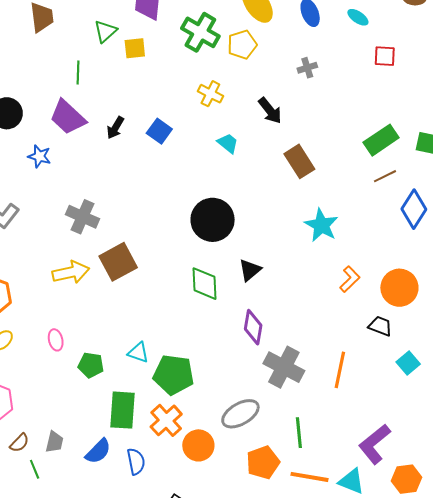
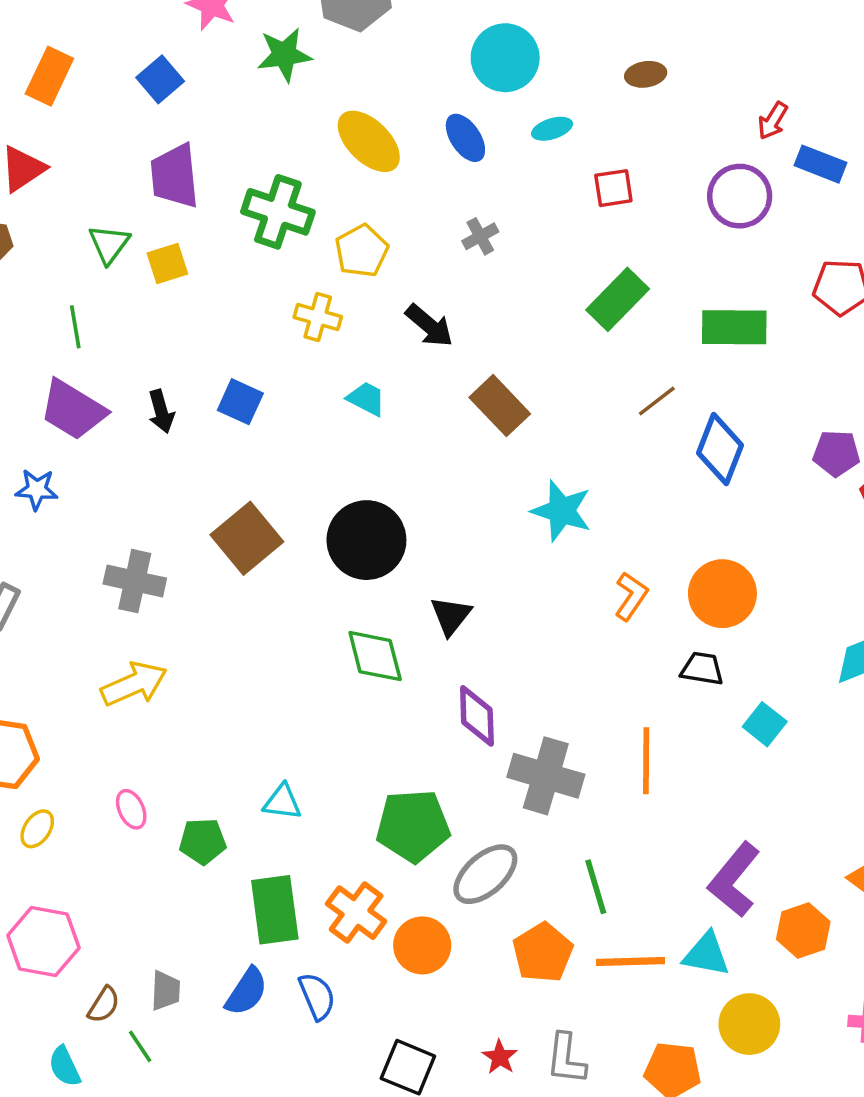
cyan ellipse: (358, 17) -> (552, 129), turned -40
yellow pentagon: (242, 45) -> (362, 251), moved
black arrow: (115, 128) -> (161, 411), turned -35
green rectangle: (381, 140) -> (618, 299), moved
brown square: (118, 262) -> (247, 538), moved
green pentagon: (174, 375) -> (413, 826), moved

